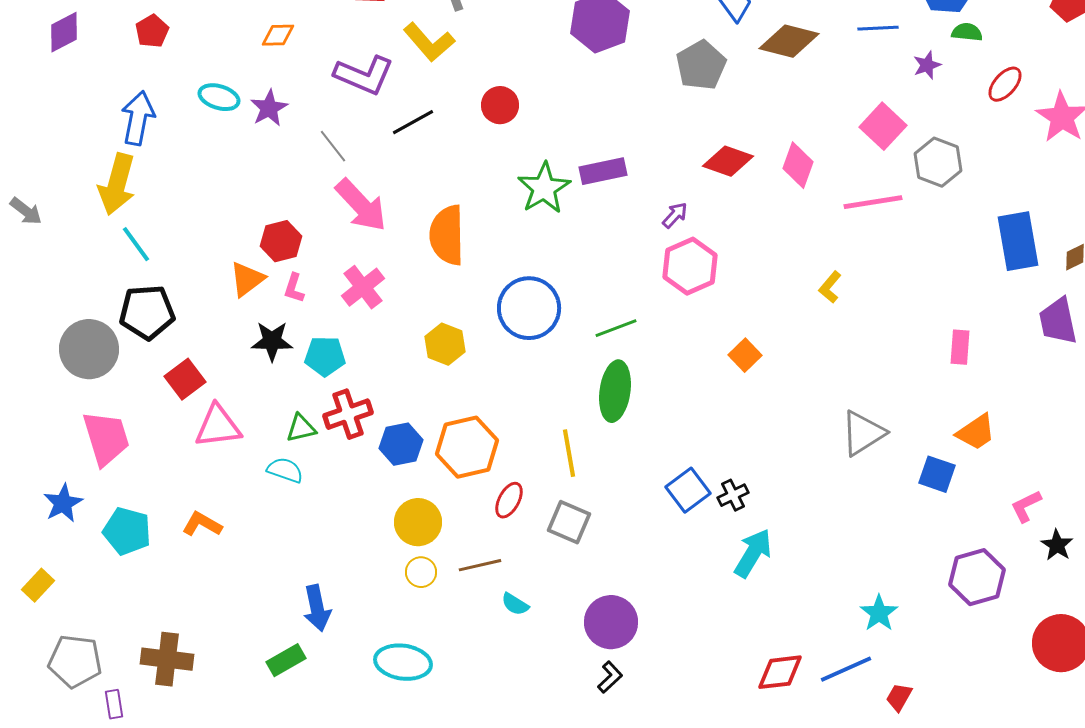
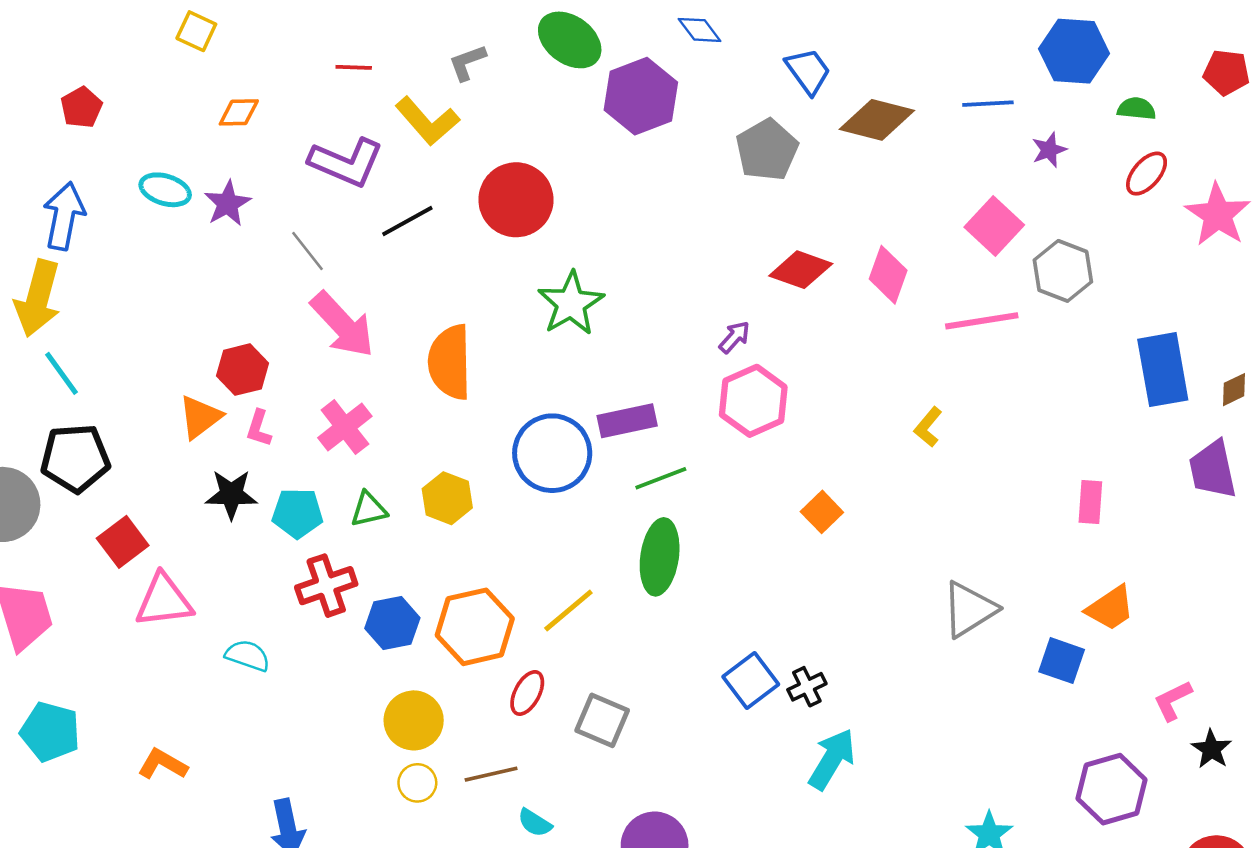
green semicircle: (967, 32) -> (1137, 109), moved
red circle: (500, 105) -> (516, 200), size x1.6
purple rectangle: (603, 171) -> (627, 421), moved
green triangle: (301, 428) -> (369, 509), moved
yellow line: (569, 453) -> (568, 611), moved, turned 60
orange L-shape: (202, 524) -> (163, 764), moved

